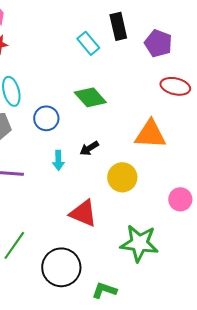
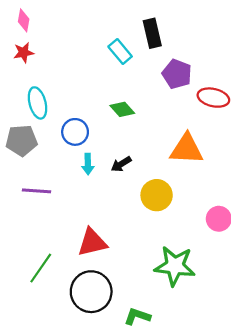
purple pentagon: (158, 43) -> (177, 74), moved
green diamond: (90, 97) -> (122, 109), size x0.7
cyan arrow: (58, 160) -> (88, 164), moved
red triangle: (83, 213) -> (92, 242), moved, turned -36

